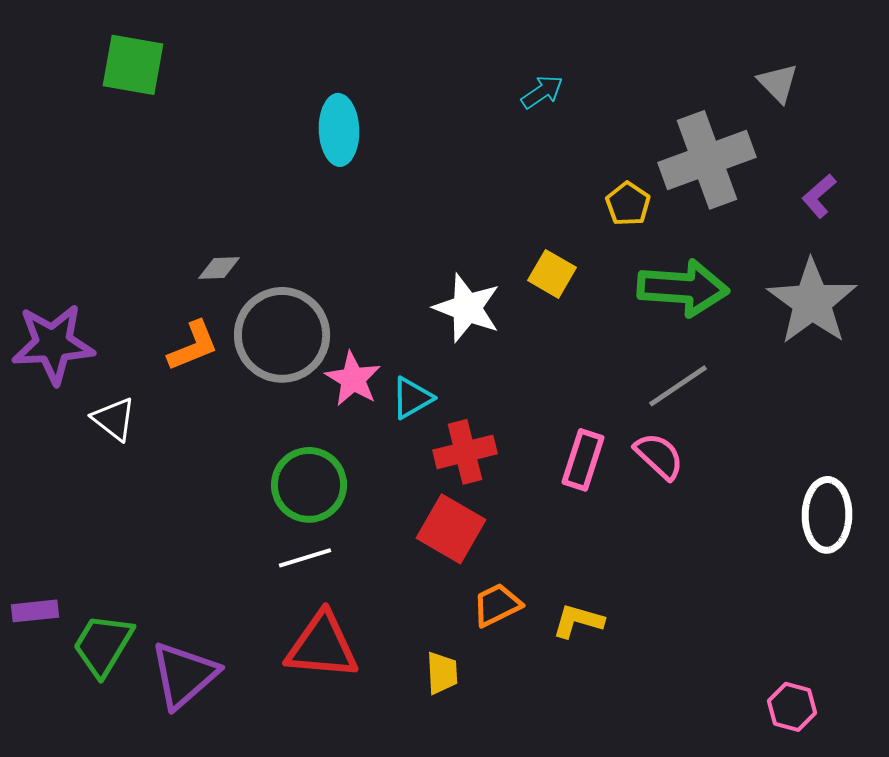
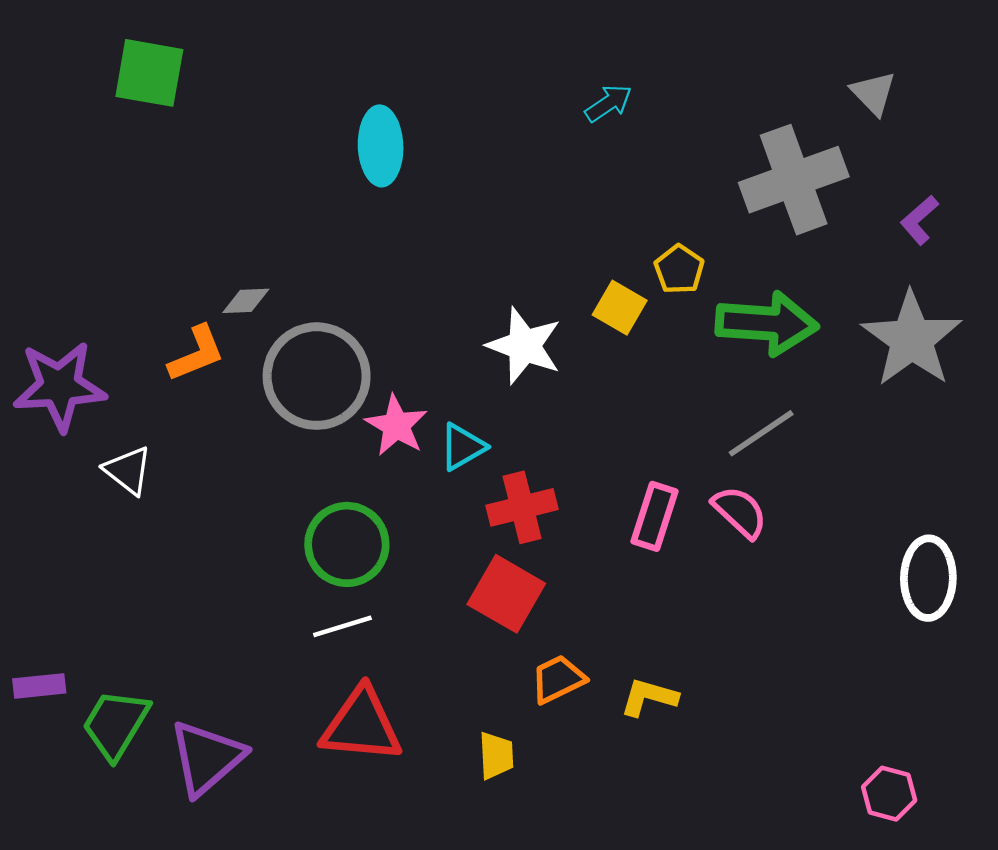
yellow pentagon: (628, 204) -> (679, 269), moved
orange L-shape: (193, 346) -> (196, 354), moved

